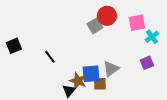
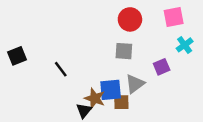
pink square: (137, 23) -> (174, 17), moved
gray square: (95, 26) -> (124, 51), moved, turned 35
purple square: (147, 63) -> (162, 67), moved

